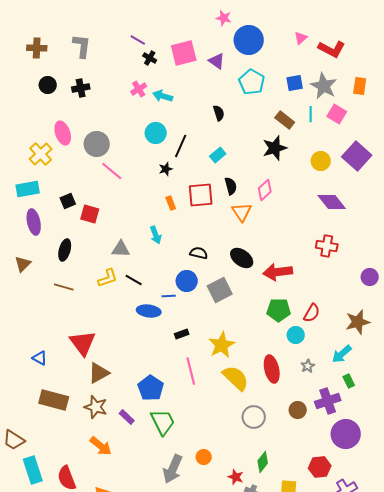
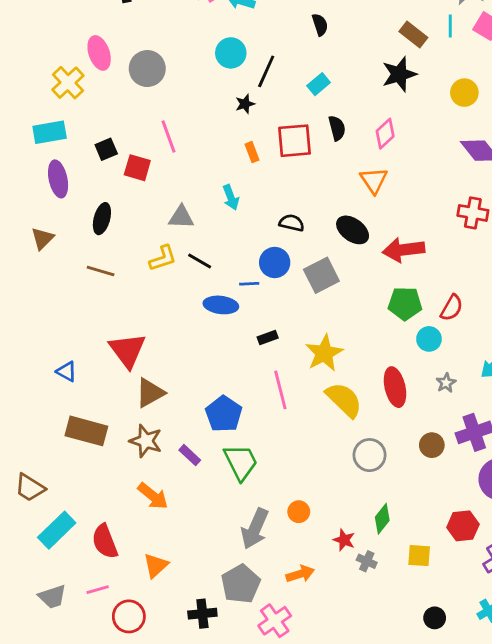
pink line: (112, 171) -> (168, 136), moved, turned 30
orange triangle: (242, 212) -> (374, 180), moved
cyan rectangle: (33, 470) -> (57, 530), turned 64

